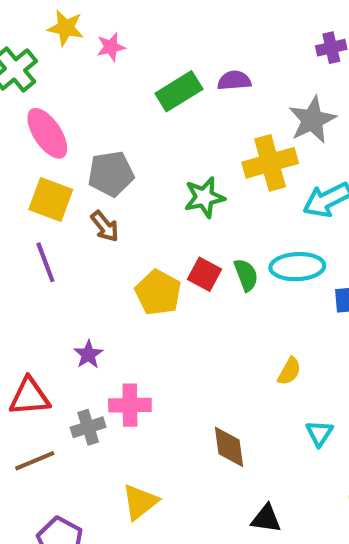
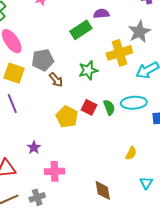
green rectangle: (179, 91) -> (81, 30), moved
brown arrow: (105, 226) -> (56, 80), moved
gray cross: (88, 427) -> (37, 197), moved

